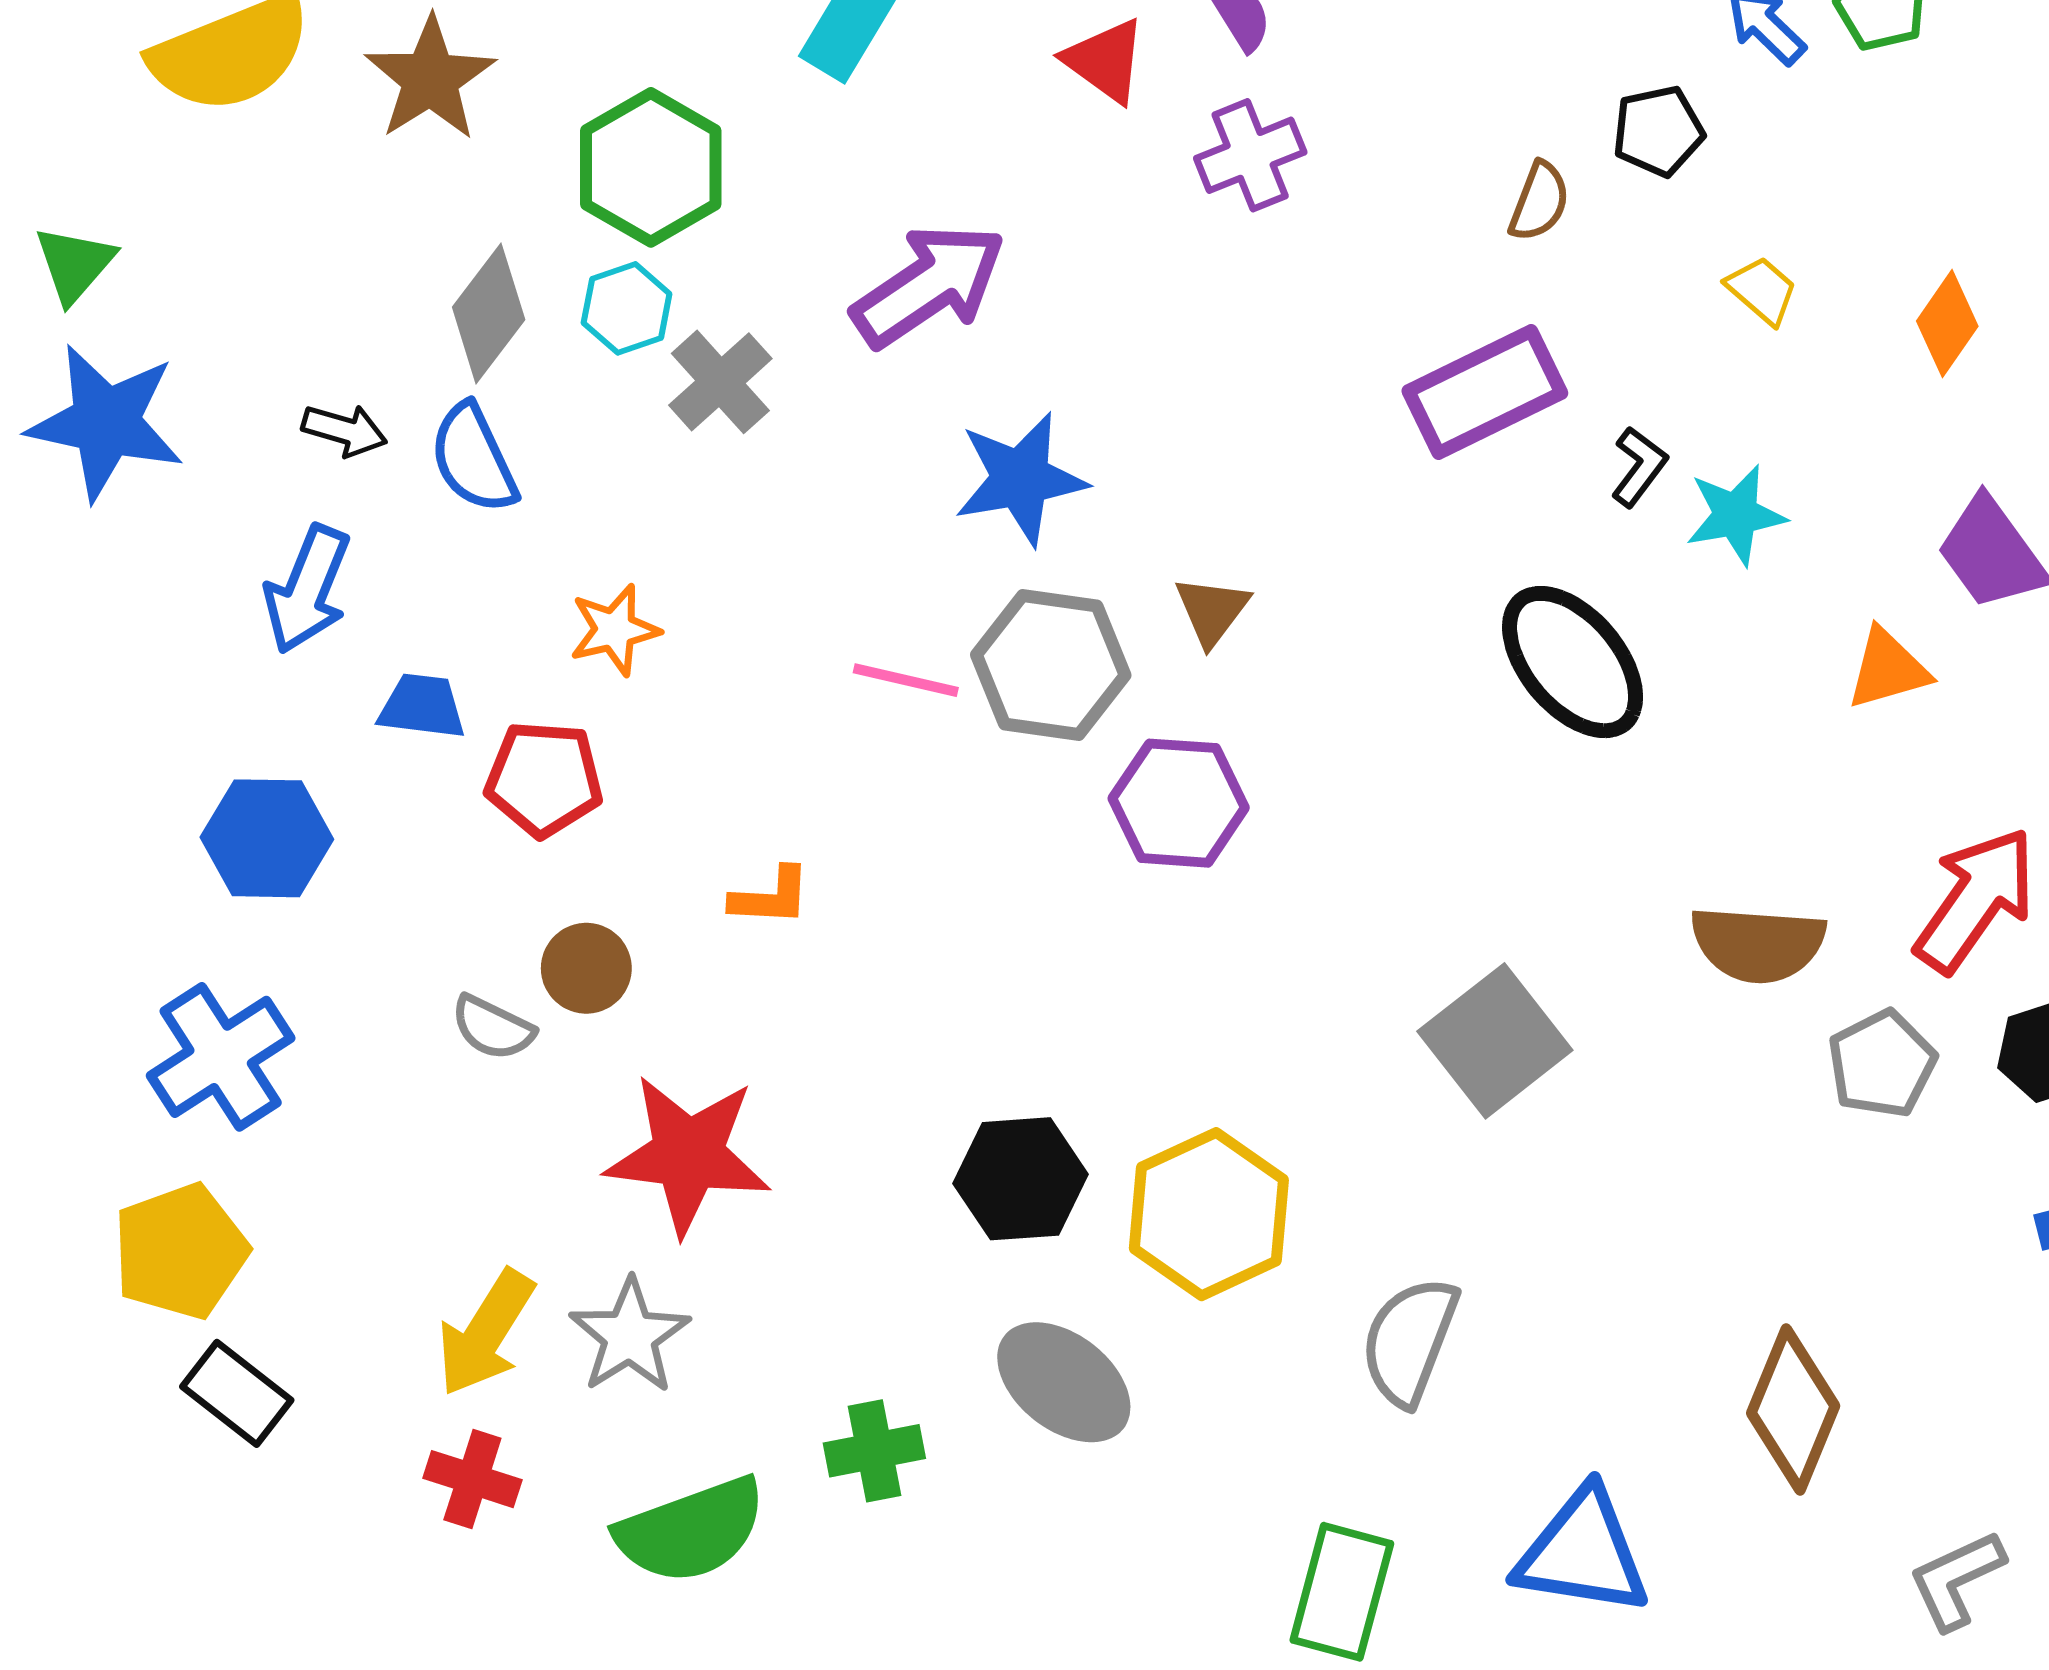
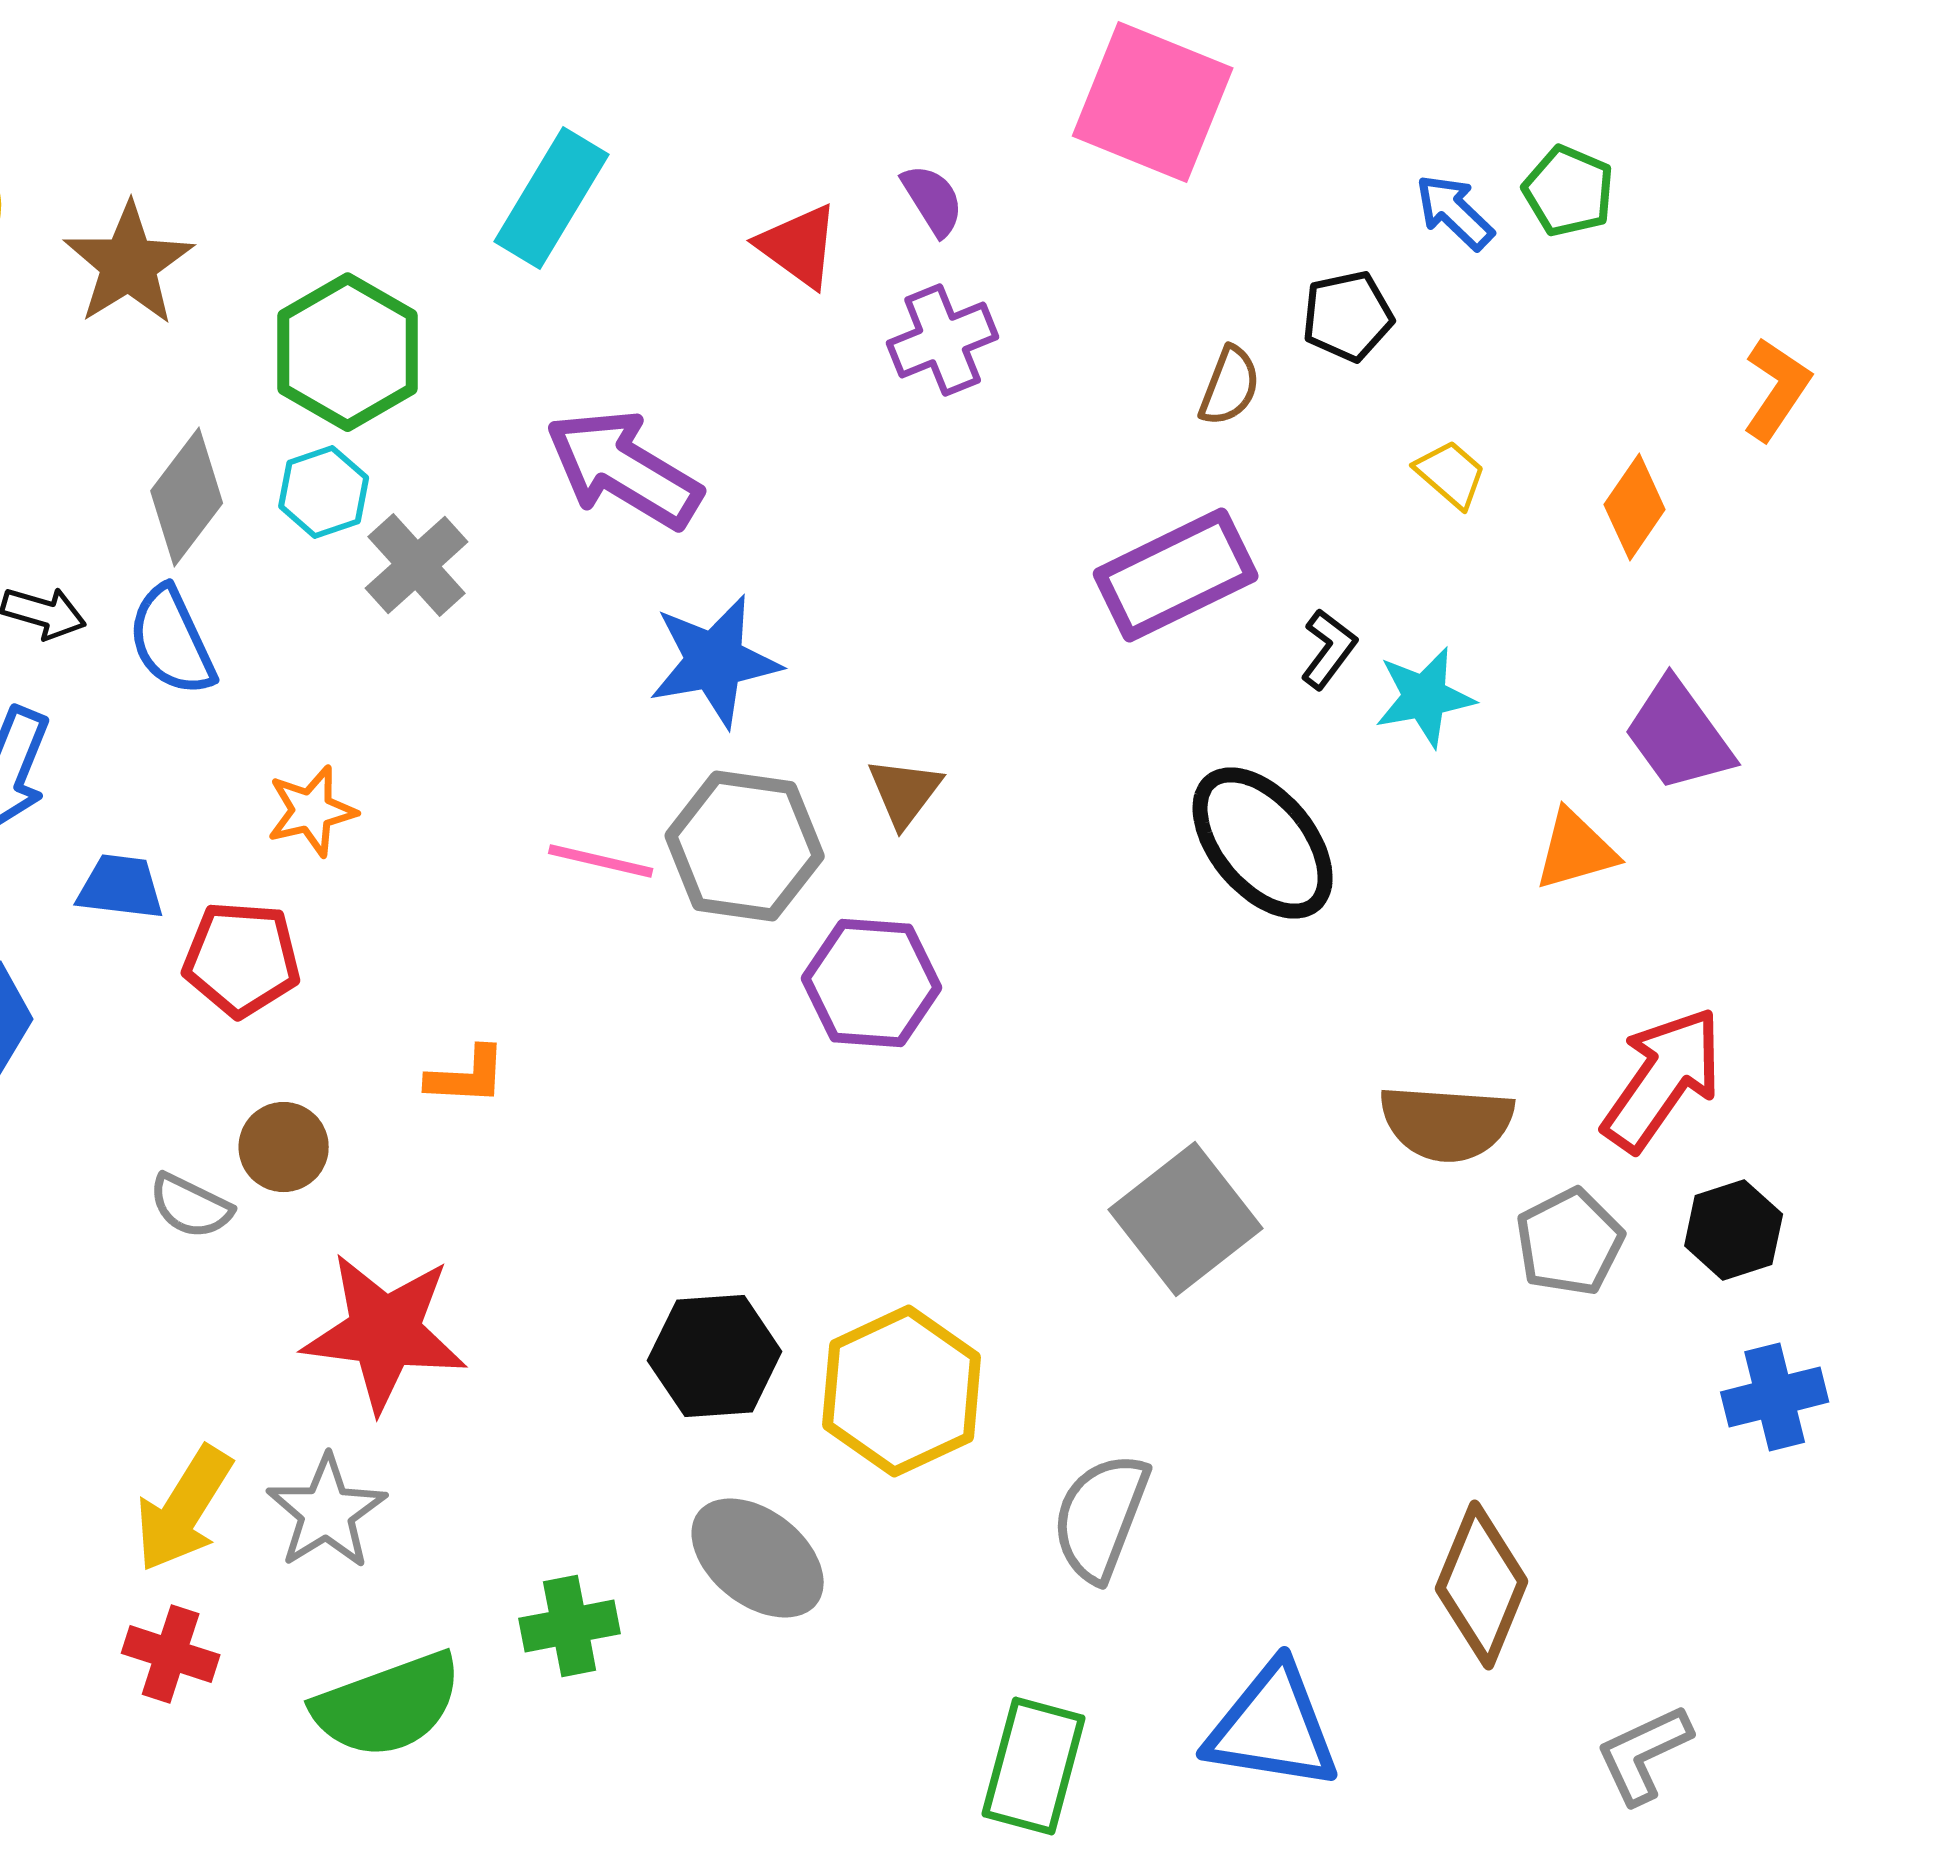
purple arrow: (929, 285) -> (624, 469), turned -115

